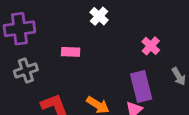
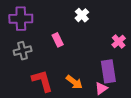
pink rectangle: (71, 52) -> (58, 40), turned 56

